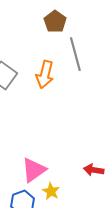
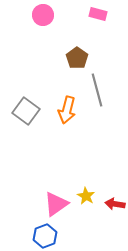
yellow star: (51, 191) -> (86, 196), moved

